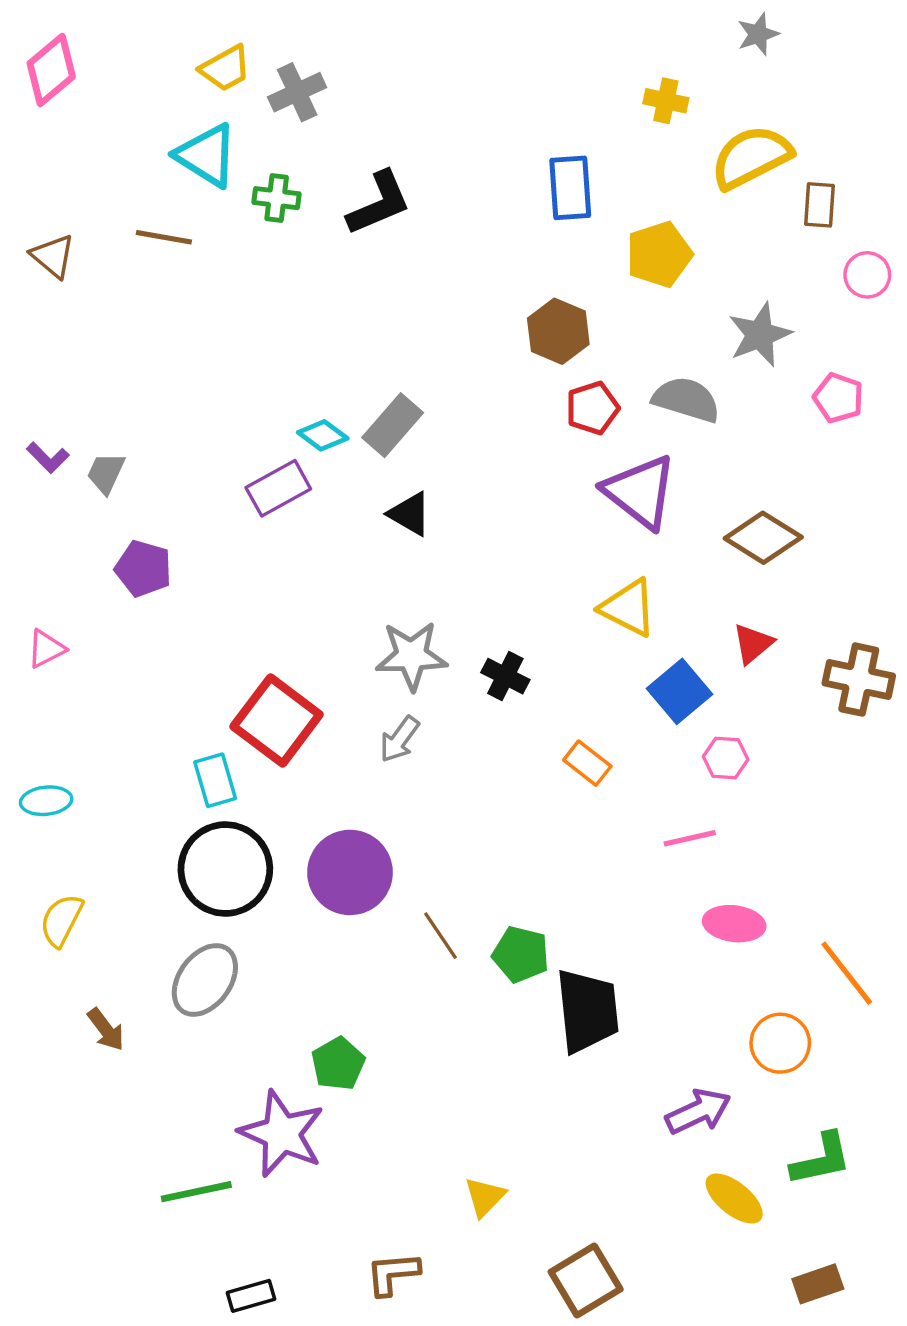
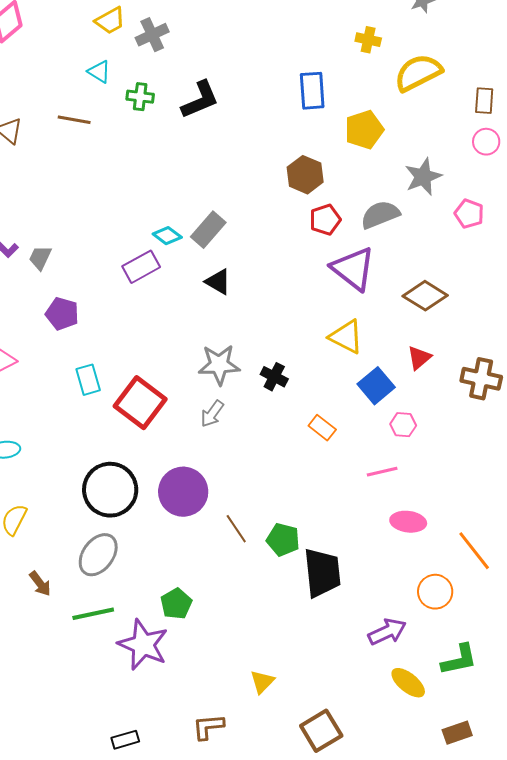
cyan triangle: (207, 155) -> (99, 72), size x0.6
brown rectangle: (820, 205) -> (484, 101), moved
gray semicircle: (686, 400) -> (380, 215), turned -39
cyan rectangle: (215, 780) -> (88, 380), moved
green line: (196, 1192) -> (93, 614), moved

